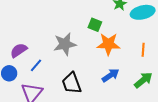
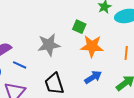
blue line: (36, 65) -> (20, 65), turned 72

